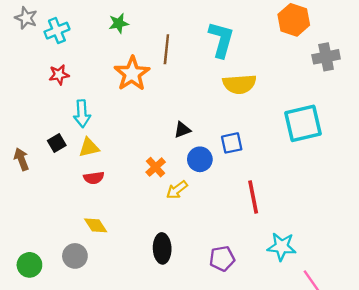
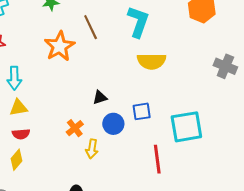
brown line: (166, 49) -> (91, 27), turned -35
gray cross: (326, 57) -> (225, 66), moved, turned 30
cyan square: (303, 123) -> (186, 127), moved
yellow arrow: (177, 190) -> (92, 149), turned -48
yellow diamond: (96, 225) -> (16, 160), moved, turned 70

